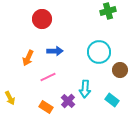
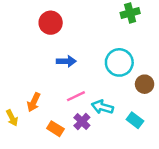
orange arrow: (28, 58) -> (34, 102), moved
pink line: (48, 77) -> (76, 96), moved
cyan arrow: (85, 89) -> (102, 107), turned 102

